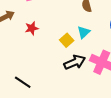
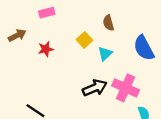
yellow square: (67, 40) -> (84, 40), moved

